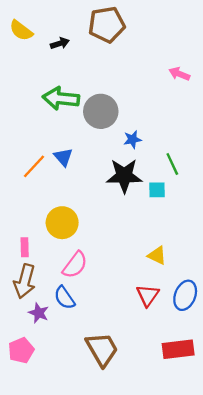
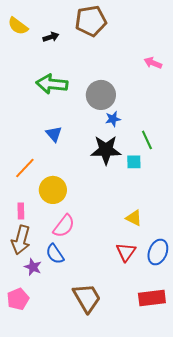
gray circle: (101, 111) -> (101, 95), moved
orange line: (34, 166) -> (25, 168), moved

